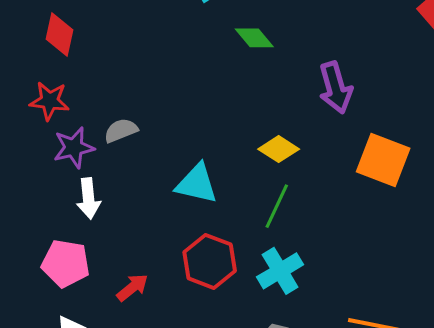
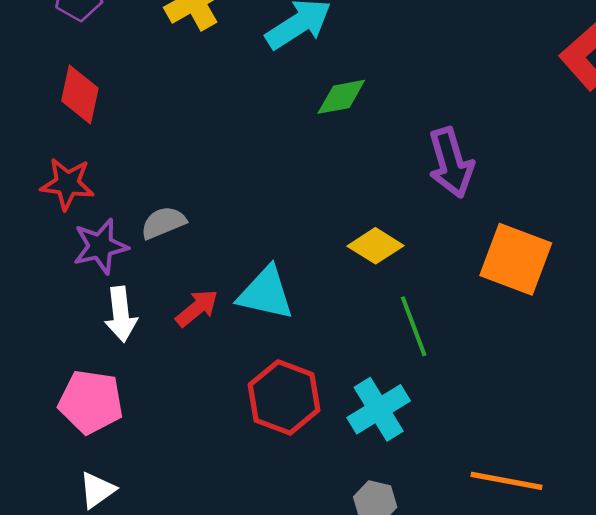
green diamond: (254, 38) -> (341, 97), turned -60
green line: (277, 206) -> (414, 326), moved, turned -45
red arrow: (132, 288) -> (197, 308), moved

